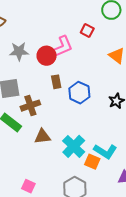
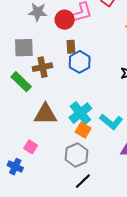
blue hexagon: (79, 93) -> (80, 62), moved
brown triangle: (43, 136) -> (45, 114), moved, size x1.4
orange square: (92, 162) -> (83, 130), moved

